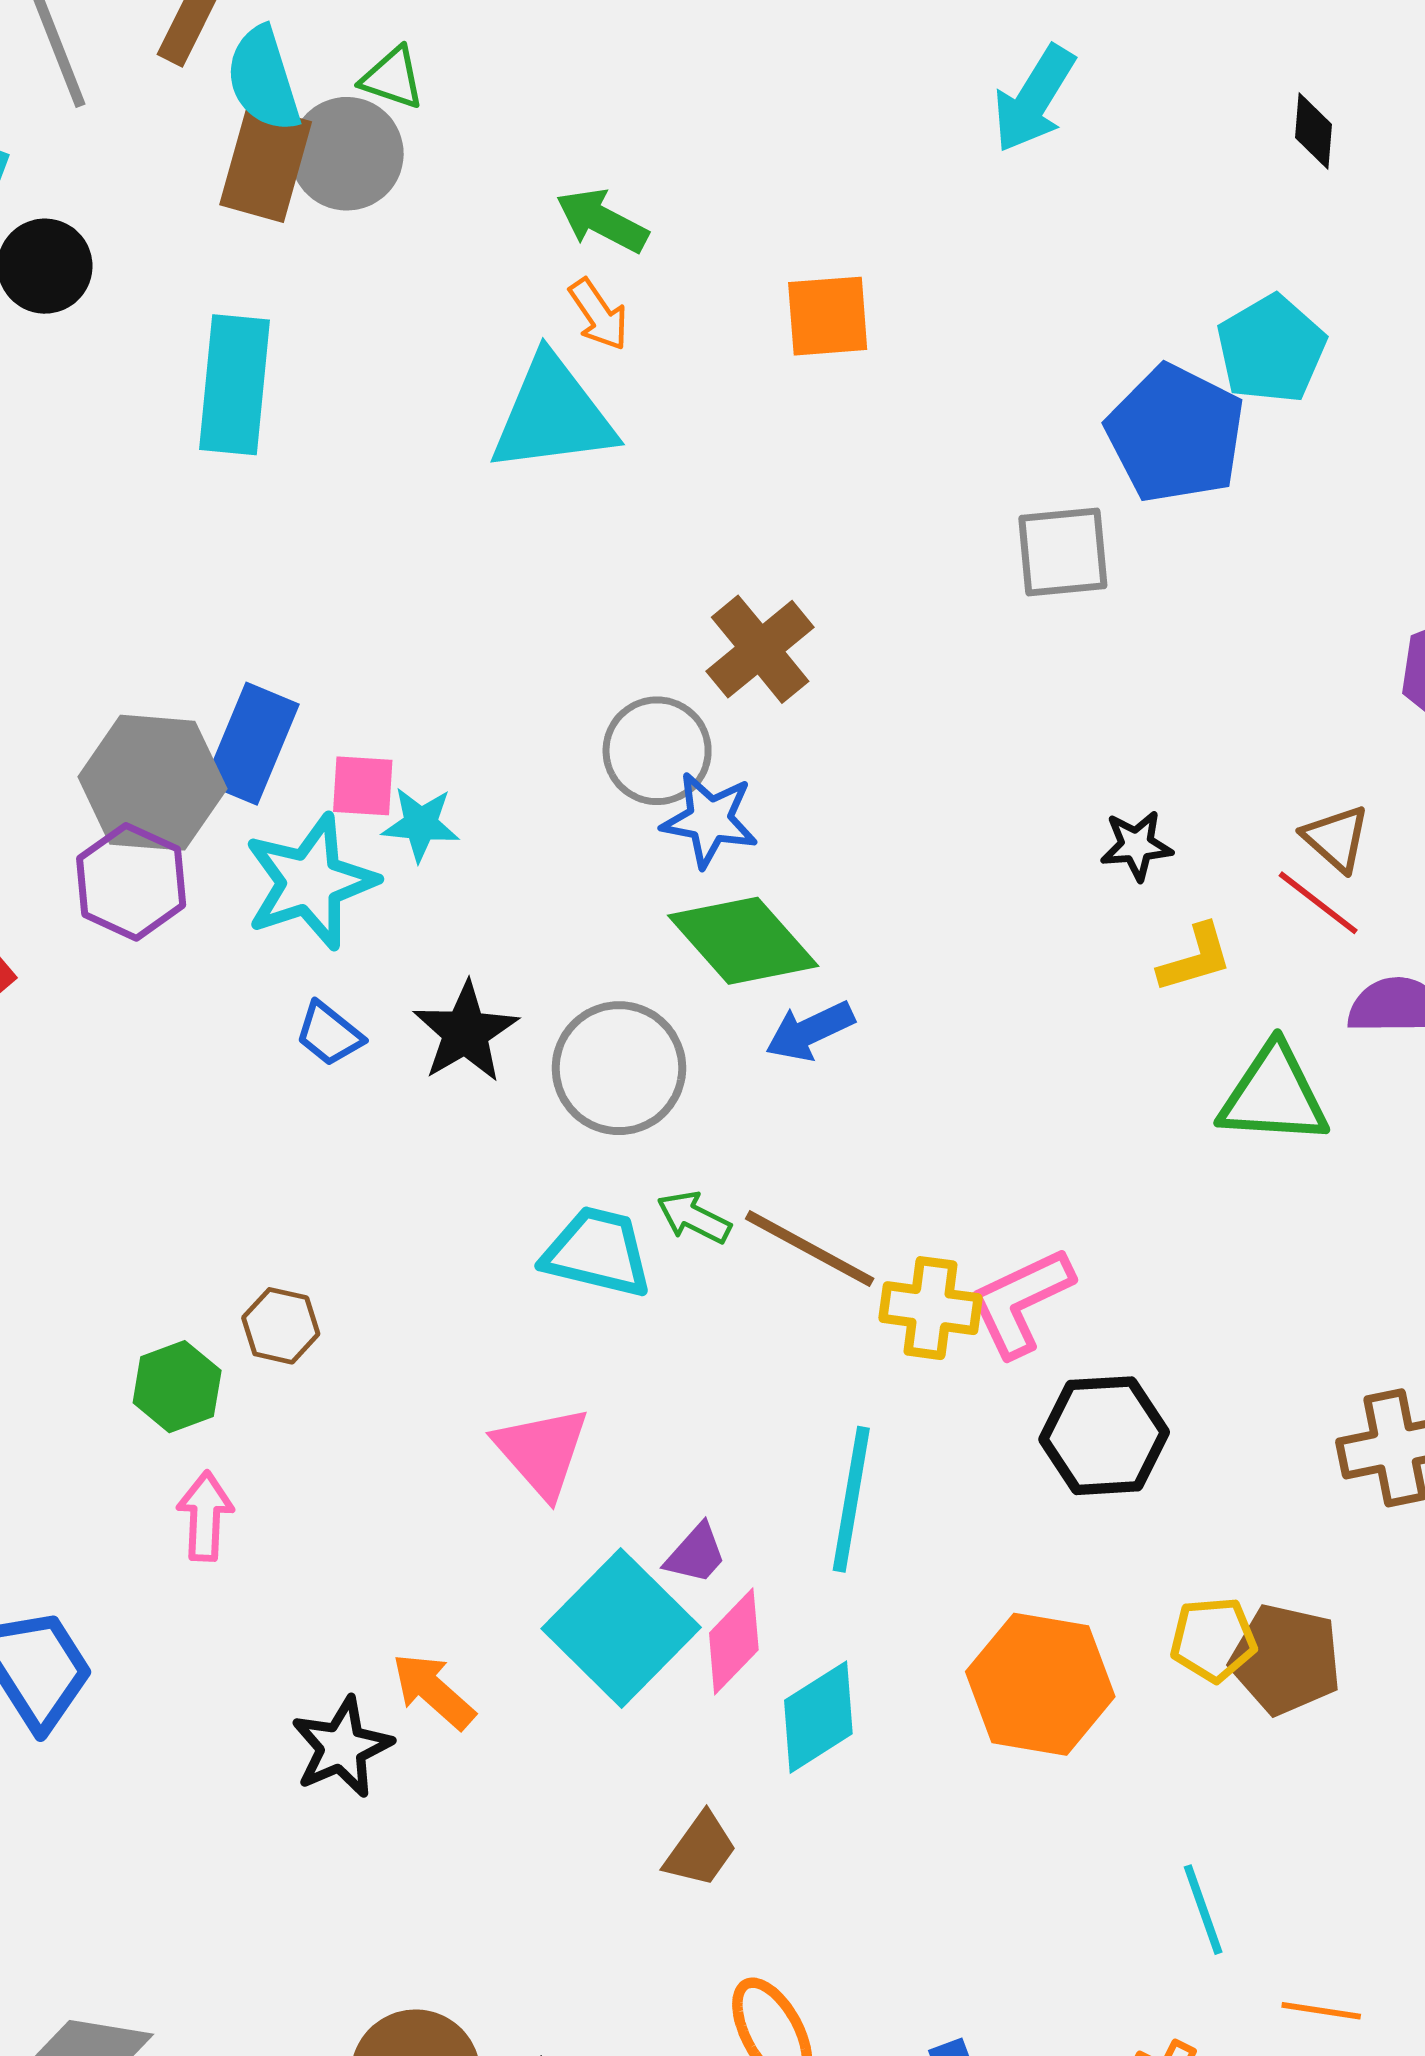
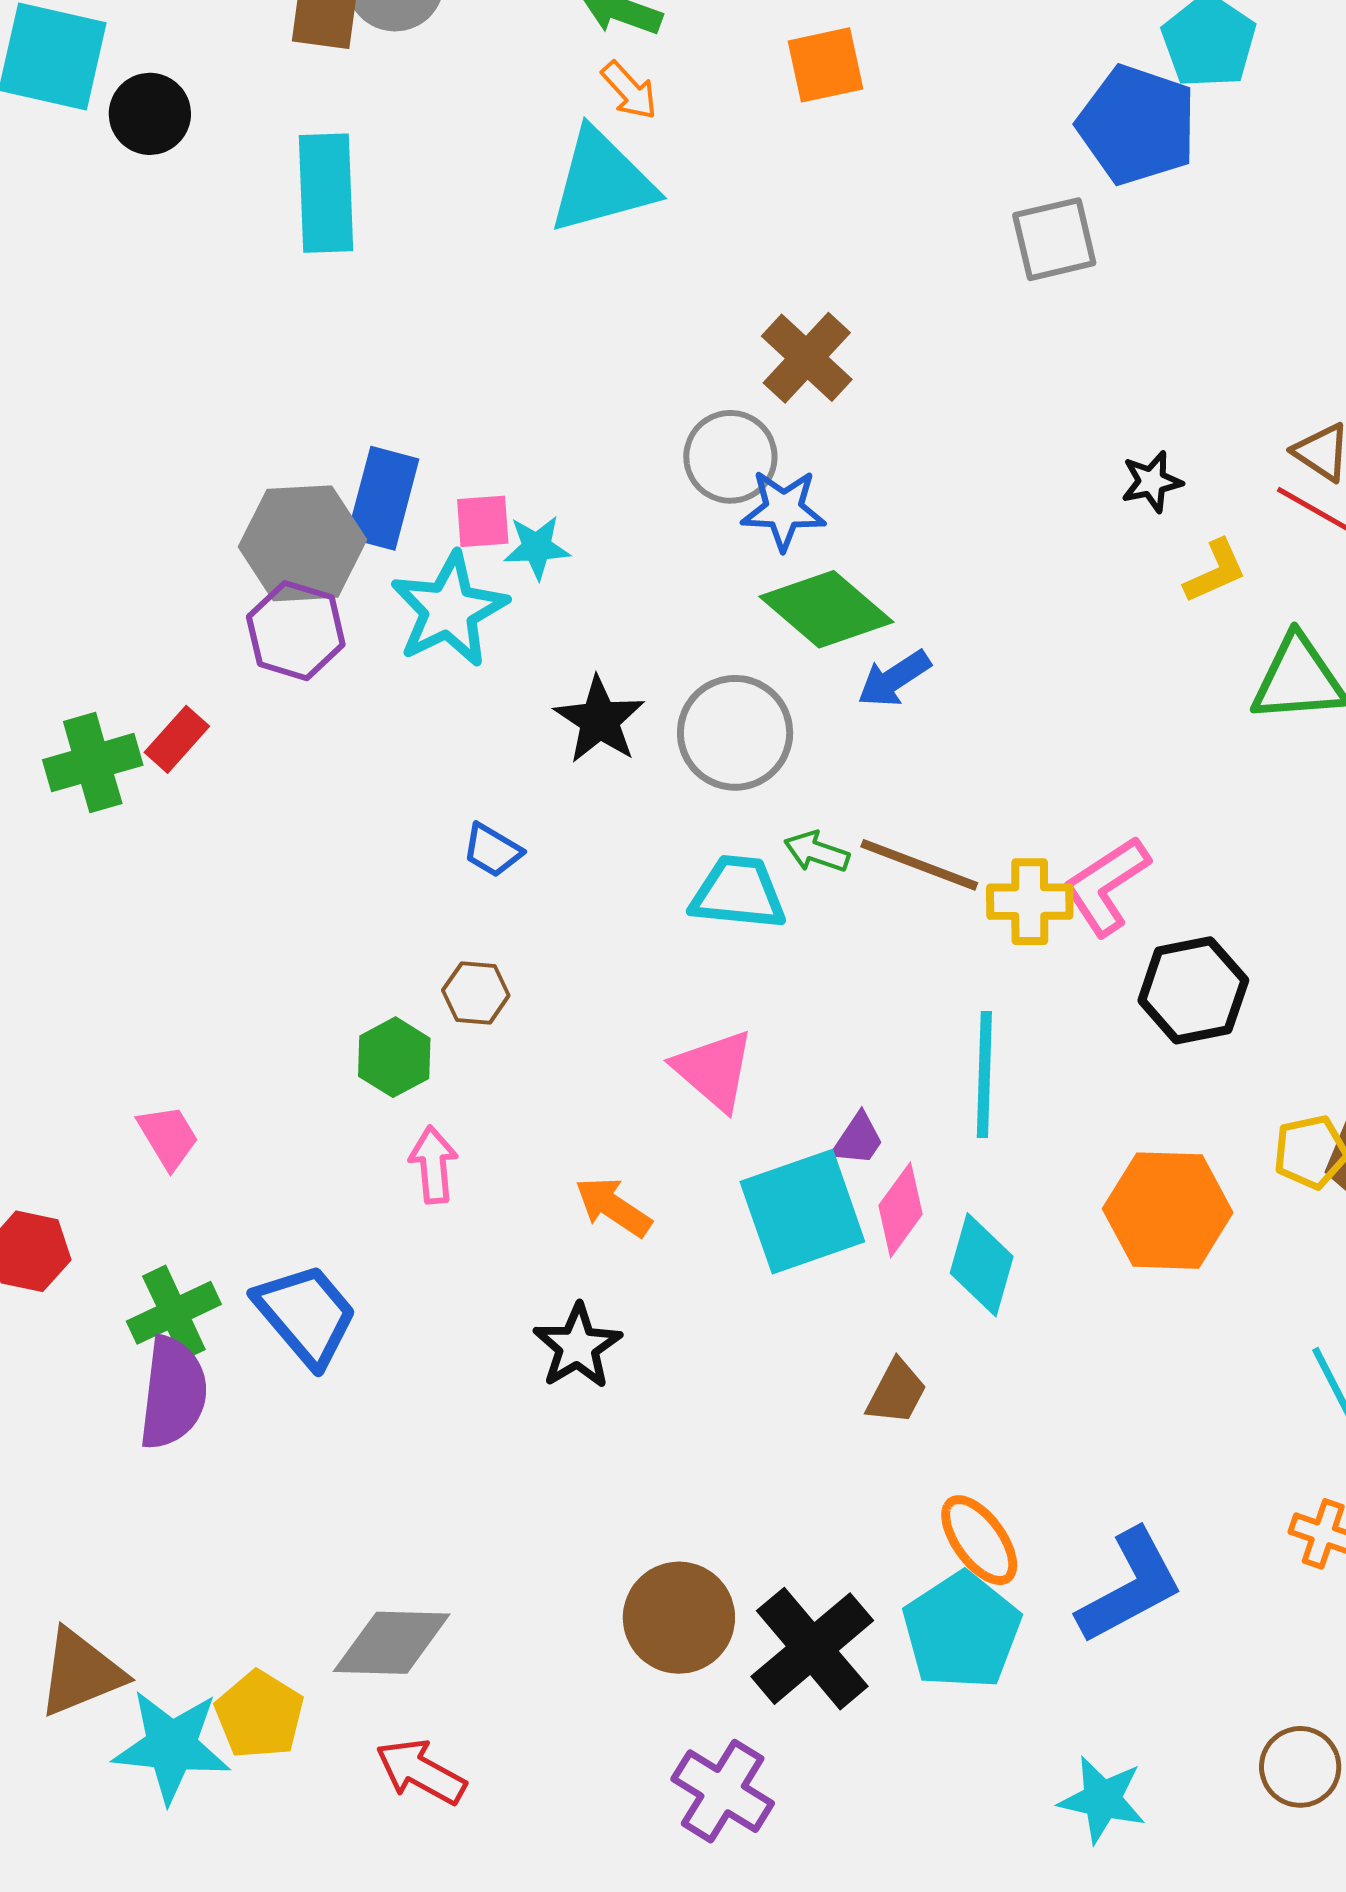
blue trapezoid: (329, 1034) -> (492, 850), moved
cyan square: (621, 1628) -> (802, 1212), turned 34
orange arrow: (433, 1691) -> (613, 1207), moved
cyan diamond: (818, 1717) -> (982, 1265), turned -34

